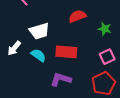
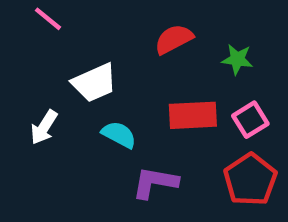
red rectangle: (66, 52) -> (193, 115), moved
cyan semicircle: (38, 55) -> (119, 135), moved

